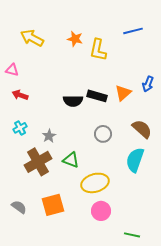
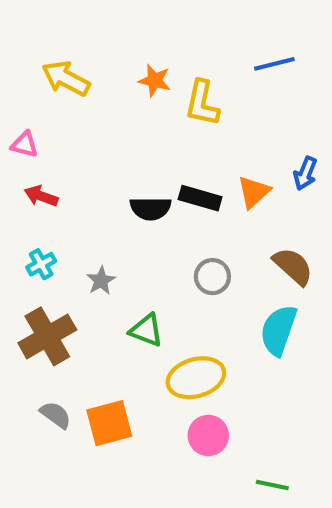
brown cross: (38, 162) -> (47, 336), moved
gray semicircle: (19, 207) -> (56, 415), moved

